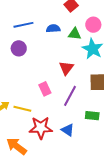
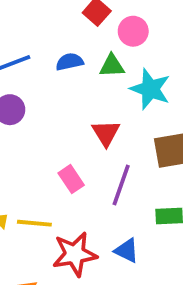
pink circle: (93, 25) -> (133, 31), moved

